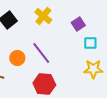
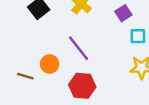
orange circle: (17, 58) -> (50, 64), moved

